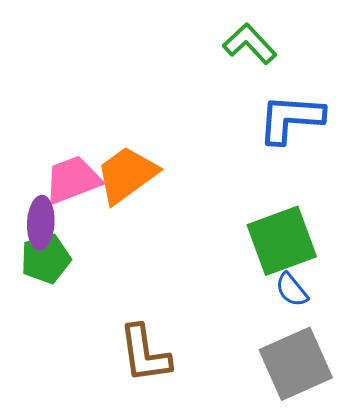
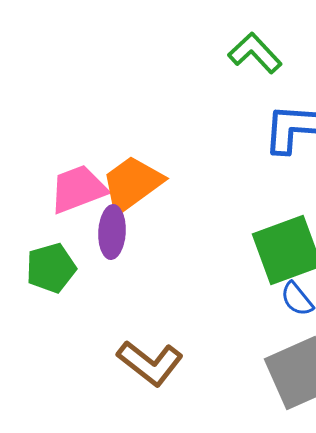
purple ellipse: (41, 223) -> (112, 232), moved
brown L-shape: (145, 354) -> (150, 363), turned -44

